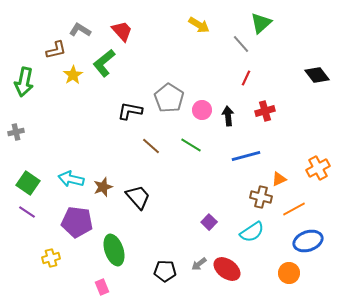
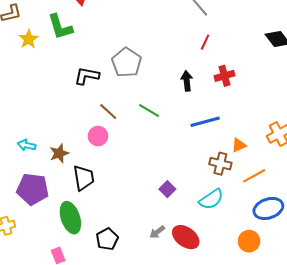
green L-shape: (104, 63) -> (60, 27), turned -68
pink circle: (202, 110) -> (98, 136), moved
cyan arrow: (71, 179) -> (27, 145), size x0.7
black trapezoid: (138, 197) -> (84, 178), moved, turned 32
black pentagon: (165, 271) -> (107, 239), moved, turned -30

